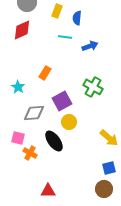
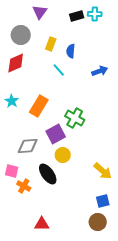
cyan line: (65, 37) -> (59, 70), turned 40
blue arrow: (90, 46) -> (100, 71), moved
orange rectangle: (45, 73) -> (39, 106), size x1.5
cyan star: (18, 87) -> (12, 101), moved
green cross: (93, 87) -> (75, 118), moved

